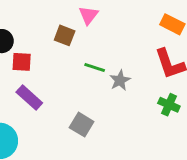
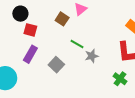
purple rectangle: (29, 97) -> (30, 54), turned 66
gray square: (82, 125) -> (56, 65), moved

